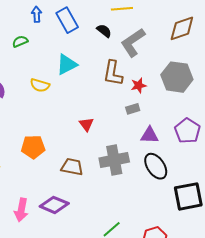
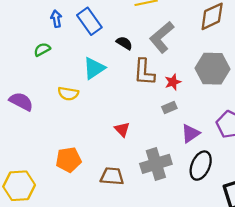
black semicircle: (104, 31) -> (124, 43), moved
purple triangle: (150, 135) -> (190, 133), turned -30
black ellipse: (156, 166) -> (201, 166), turned 64

